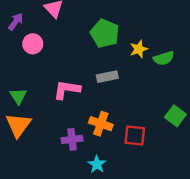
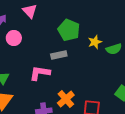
gray rectangle: (107, 77) -> (59, 55), moved
orange cross: (101, 124) -> (66, 99), turned 30

